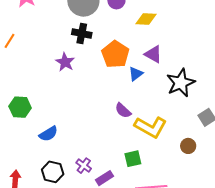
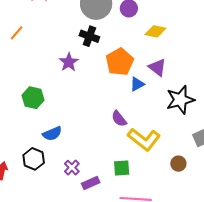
green hexagon: (20, 107) -> (33, 98), moved
blue semicircle: (48, 134) -> (52, 134), moved
black hexagon: (53, 172) -> (34, 159), moved

